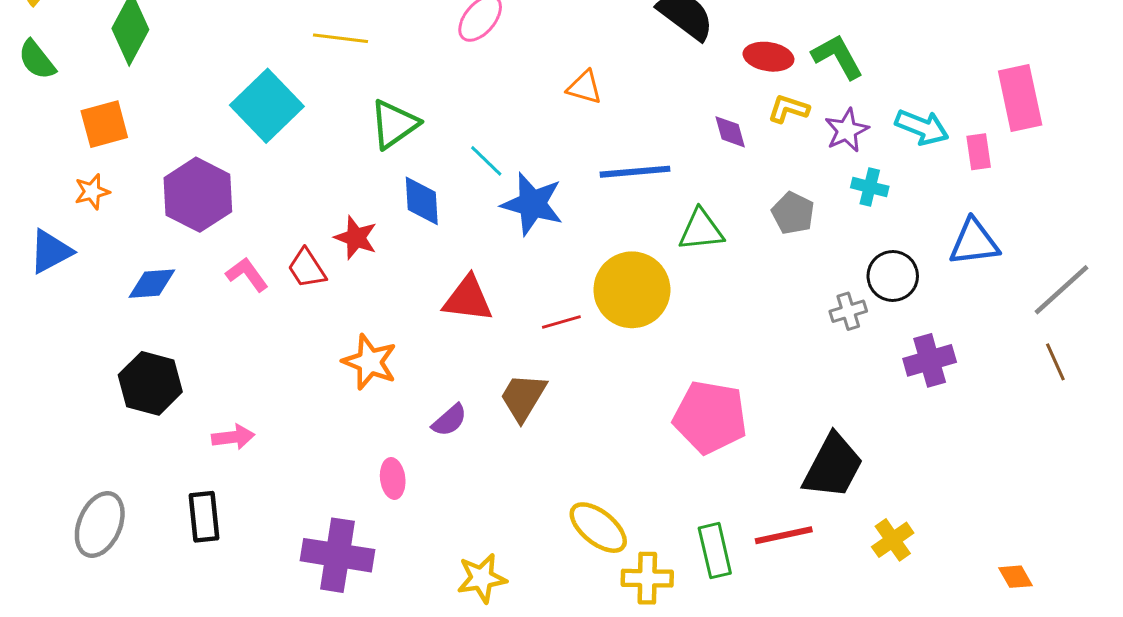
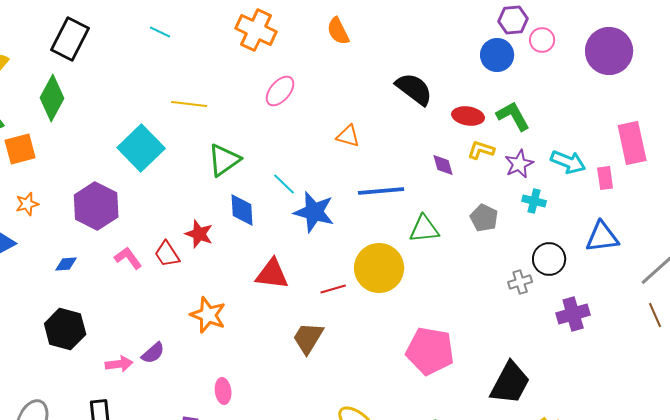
orange square: (104, 124) -> (20, 149), moved
blue diamond: (152, 284) -> (66, 264), size x0.7
purple semicircle: (449, 420) -> (153, 353), moved

